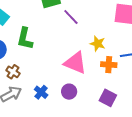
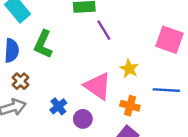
orange cross: (109, 65) -> (130, 106), moved
blue cross: (41, 92) -> (58, 106), moved

